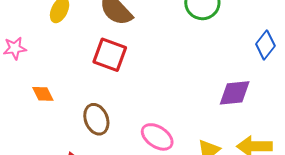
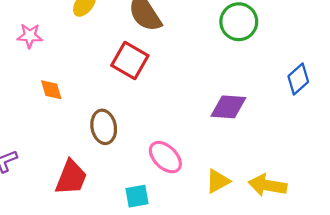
purple diamond: (235, 93) -> (228, 107), moved

